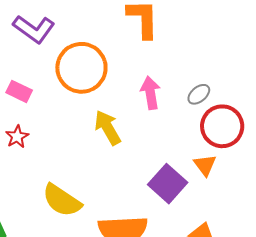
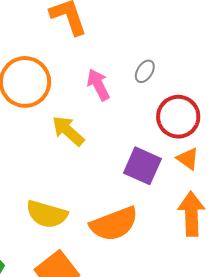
red circle: (222, 126) -> (178, 117), moved
orange triangle: (205, 165) -> (188, 159), moved

